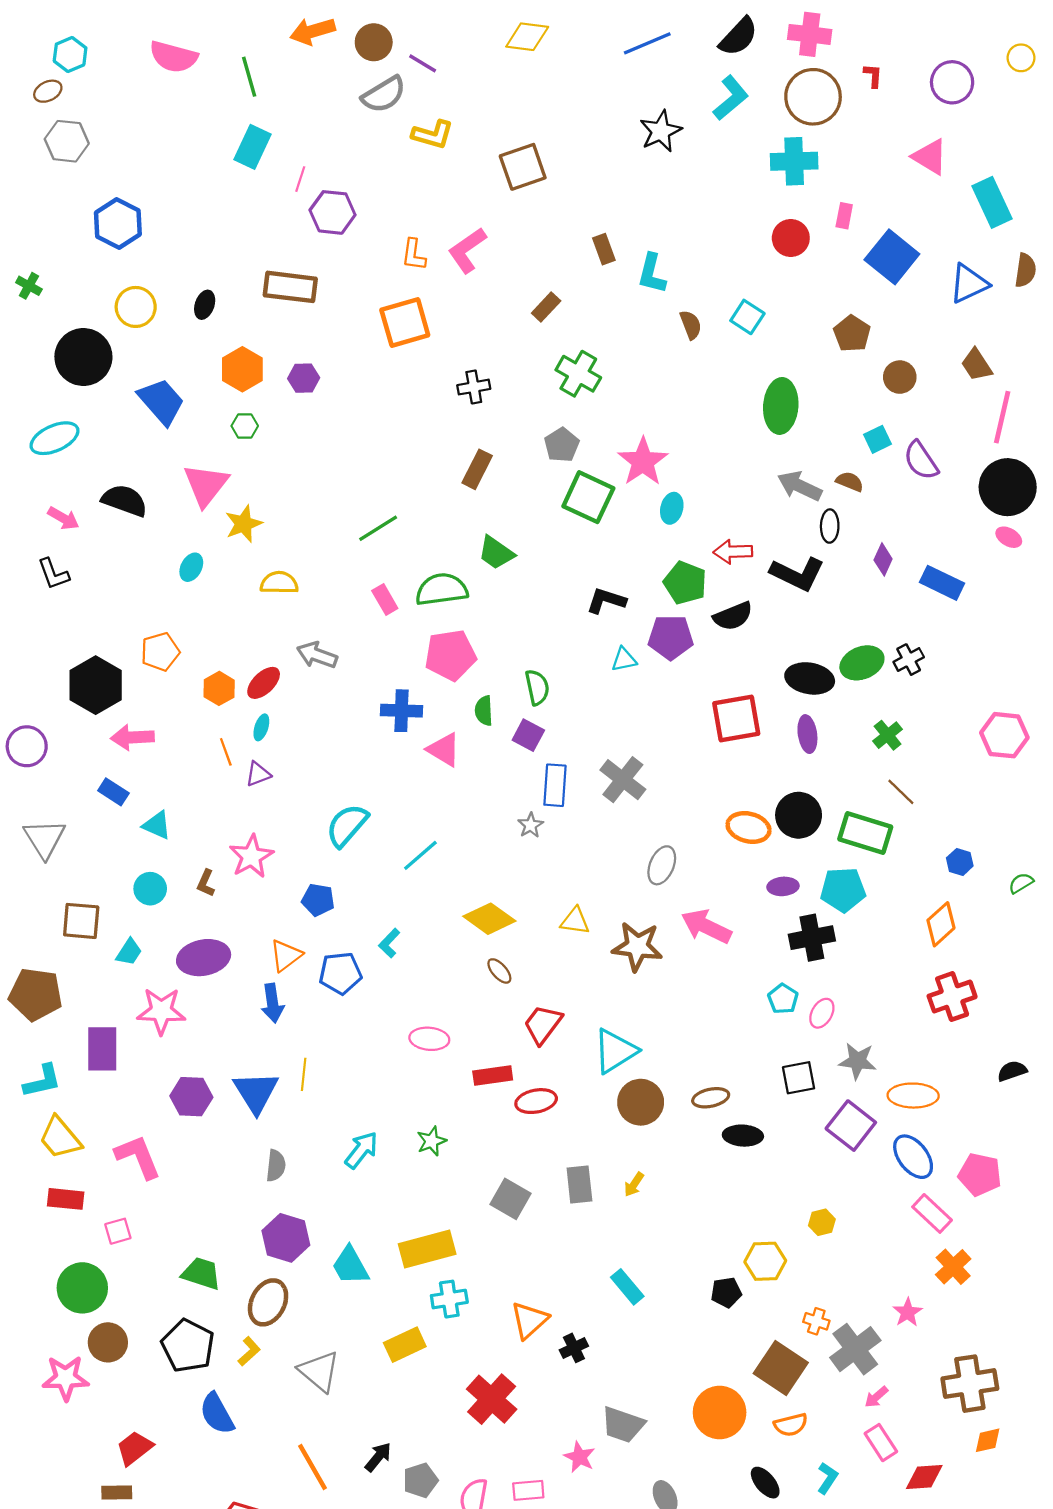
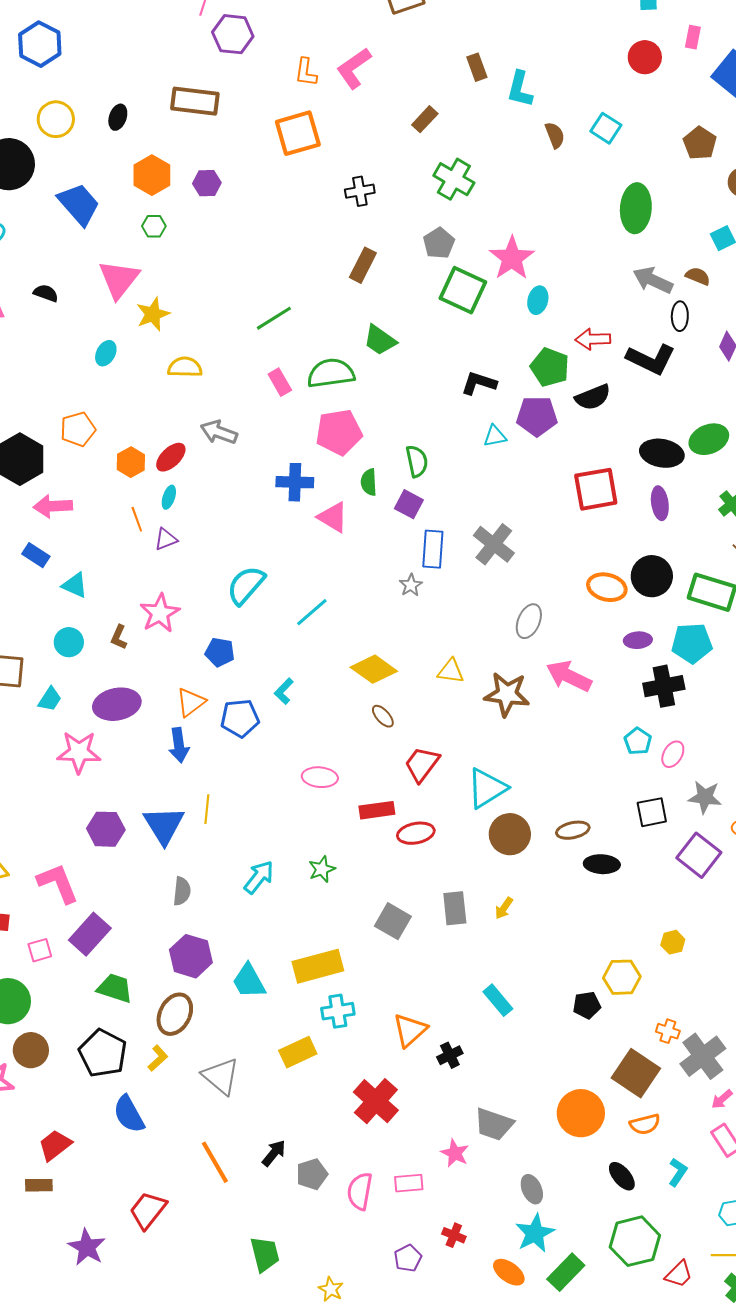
black semicircle: (125, 500) -> (46, 293), size x0.6
purple rectangle: (102, 1049) -> (90, 934), moved, turned 42

